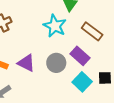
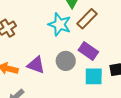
brown rectangle: (92, 31) -> (87, 19), moved, turned -75
cyan square: (82, 82) -> (94, 76), turned -36

